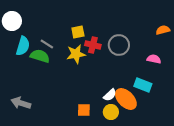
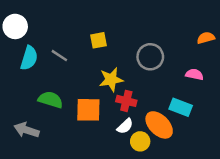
red cross: (93, 45) -> (126, 101), moved
yellow star: (76, 54) -> (111, 80), moved
green semicircle: (40, 56) -> (51, 100), moved
white semicircle: (110, 95) -> (125, 126), moved
orange square: (84, 110) -> (88, 110), moved, size x1.5

